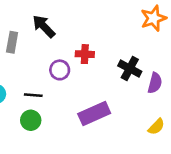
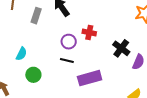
black line: (33, 95) -> (67, 61), moved
green circle: (31, 120) -> (33, 75), moved

